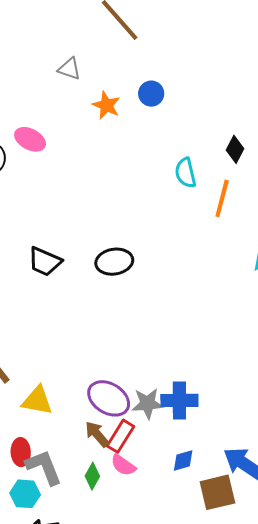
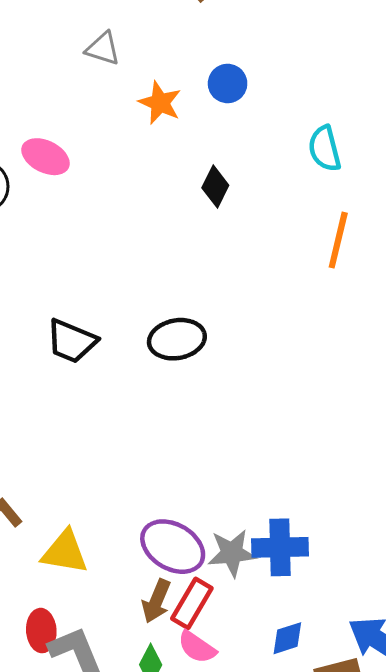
black diamond: (235, 149) -> (215, 186), moved
cyan semicircle: (186, 173) -> (325, 149), moved
brown arrow: (97, 434) -> (156, 601), turned -116

